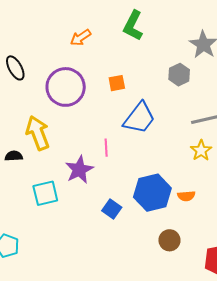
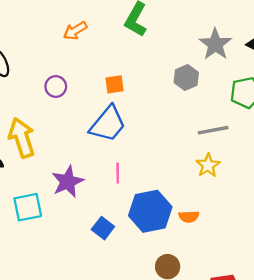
purple circle: (66, 87) -> (56, 87), size x0.5
blue trapezoid: (139, 118) -> (108, 124), moved
pink line: (106, 148) -> (118, 173), moved

